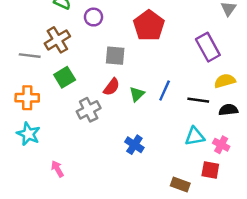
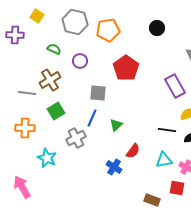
red semicircle: (112, 87) -> (133, 151), moved
blue line: (165, 91) -> (92, 118), moved
cyan star: (28, 134) -> (47, 158), moved
pink arrow: (57, 169) -> (22, 187), moved, size x1.6

